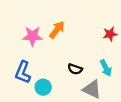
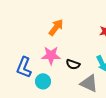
pink star: (32, 36) -> (51, 55), moved

